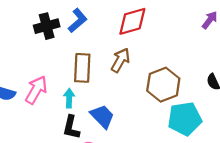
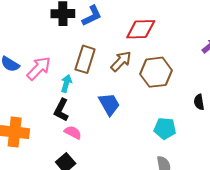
brown hexagon: (163, 85) -> (156, 72), moved
blue trapezoid: (102, 116) -> (109, 104), moved
cyan pentagon: (185, 119) -> (165, 129), size x0.7

